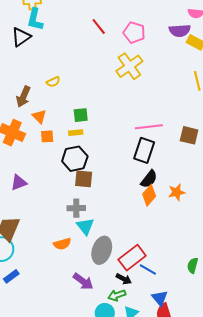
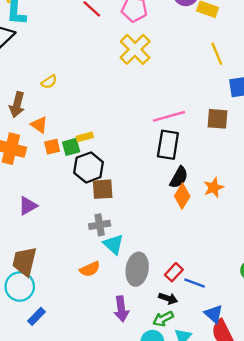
green square: (81, 115) -> (71, 147), moved
red rectangle: (132, 258) -> (174, 272), size x0.6
purple arrow: (83, 281) -> (121, 309), turned 55

